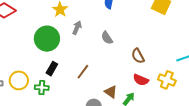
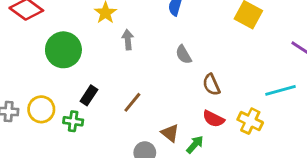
gray arrow: (77, 28) -> (128, 40), turned -32
gray semicircle: (107, 38) -> (184, 55), moved
green circle: (47, 39) -> (63, 50), moved

